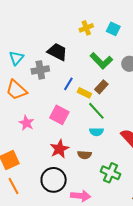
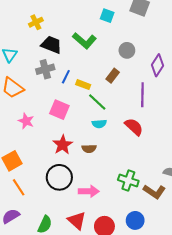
yellow cross: (86, 28) -> (36, 22), moved
green L-shape: (101, 61) -> (84, 41), moved
gray cross: (40, 70) -> (45, 69), moved
brown rectangle: (101, 87) -> (113, 76), moved
green cross: (111, 173) -> (128, 180), moved

